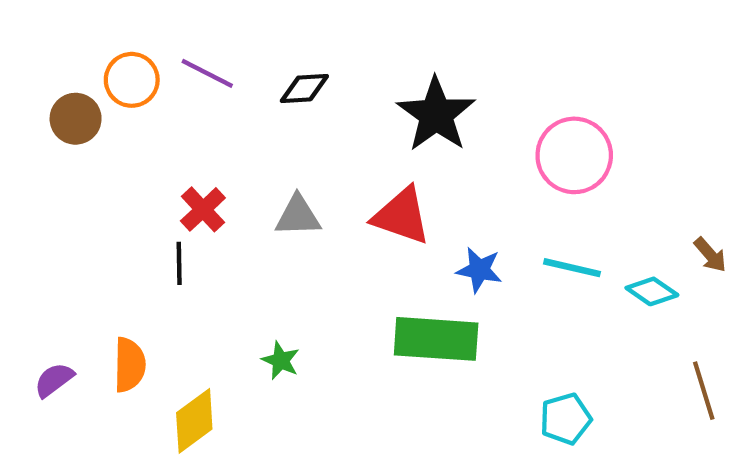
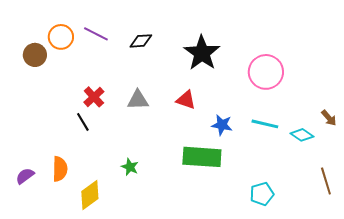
red triangle: (402, 216) -> (186, 100), size x0.7
black line: (179, 263) -> (83, 122), turned -30

